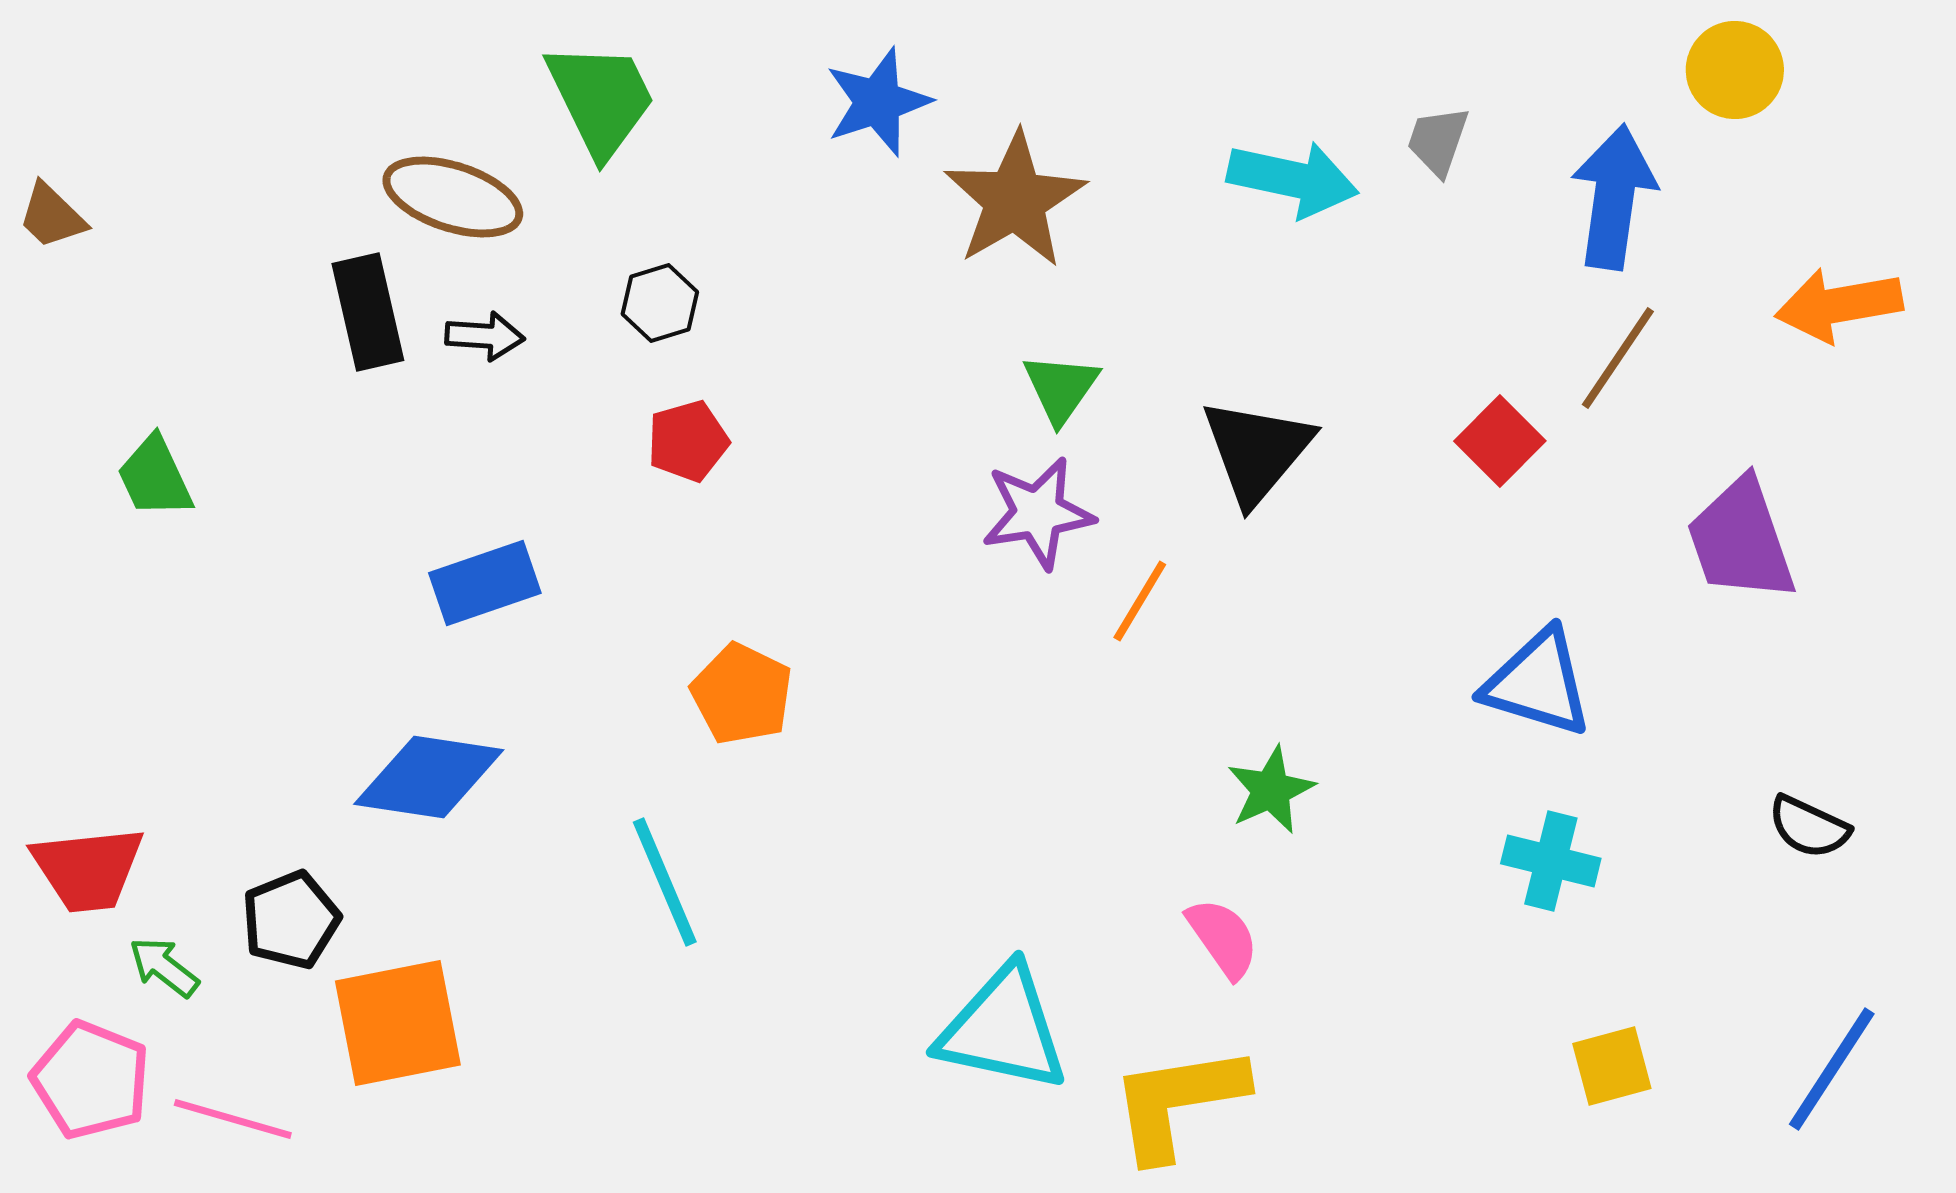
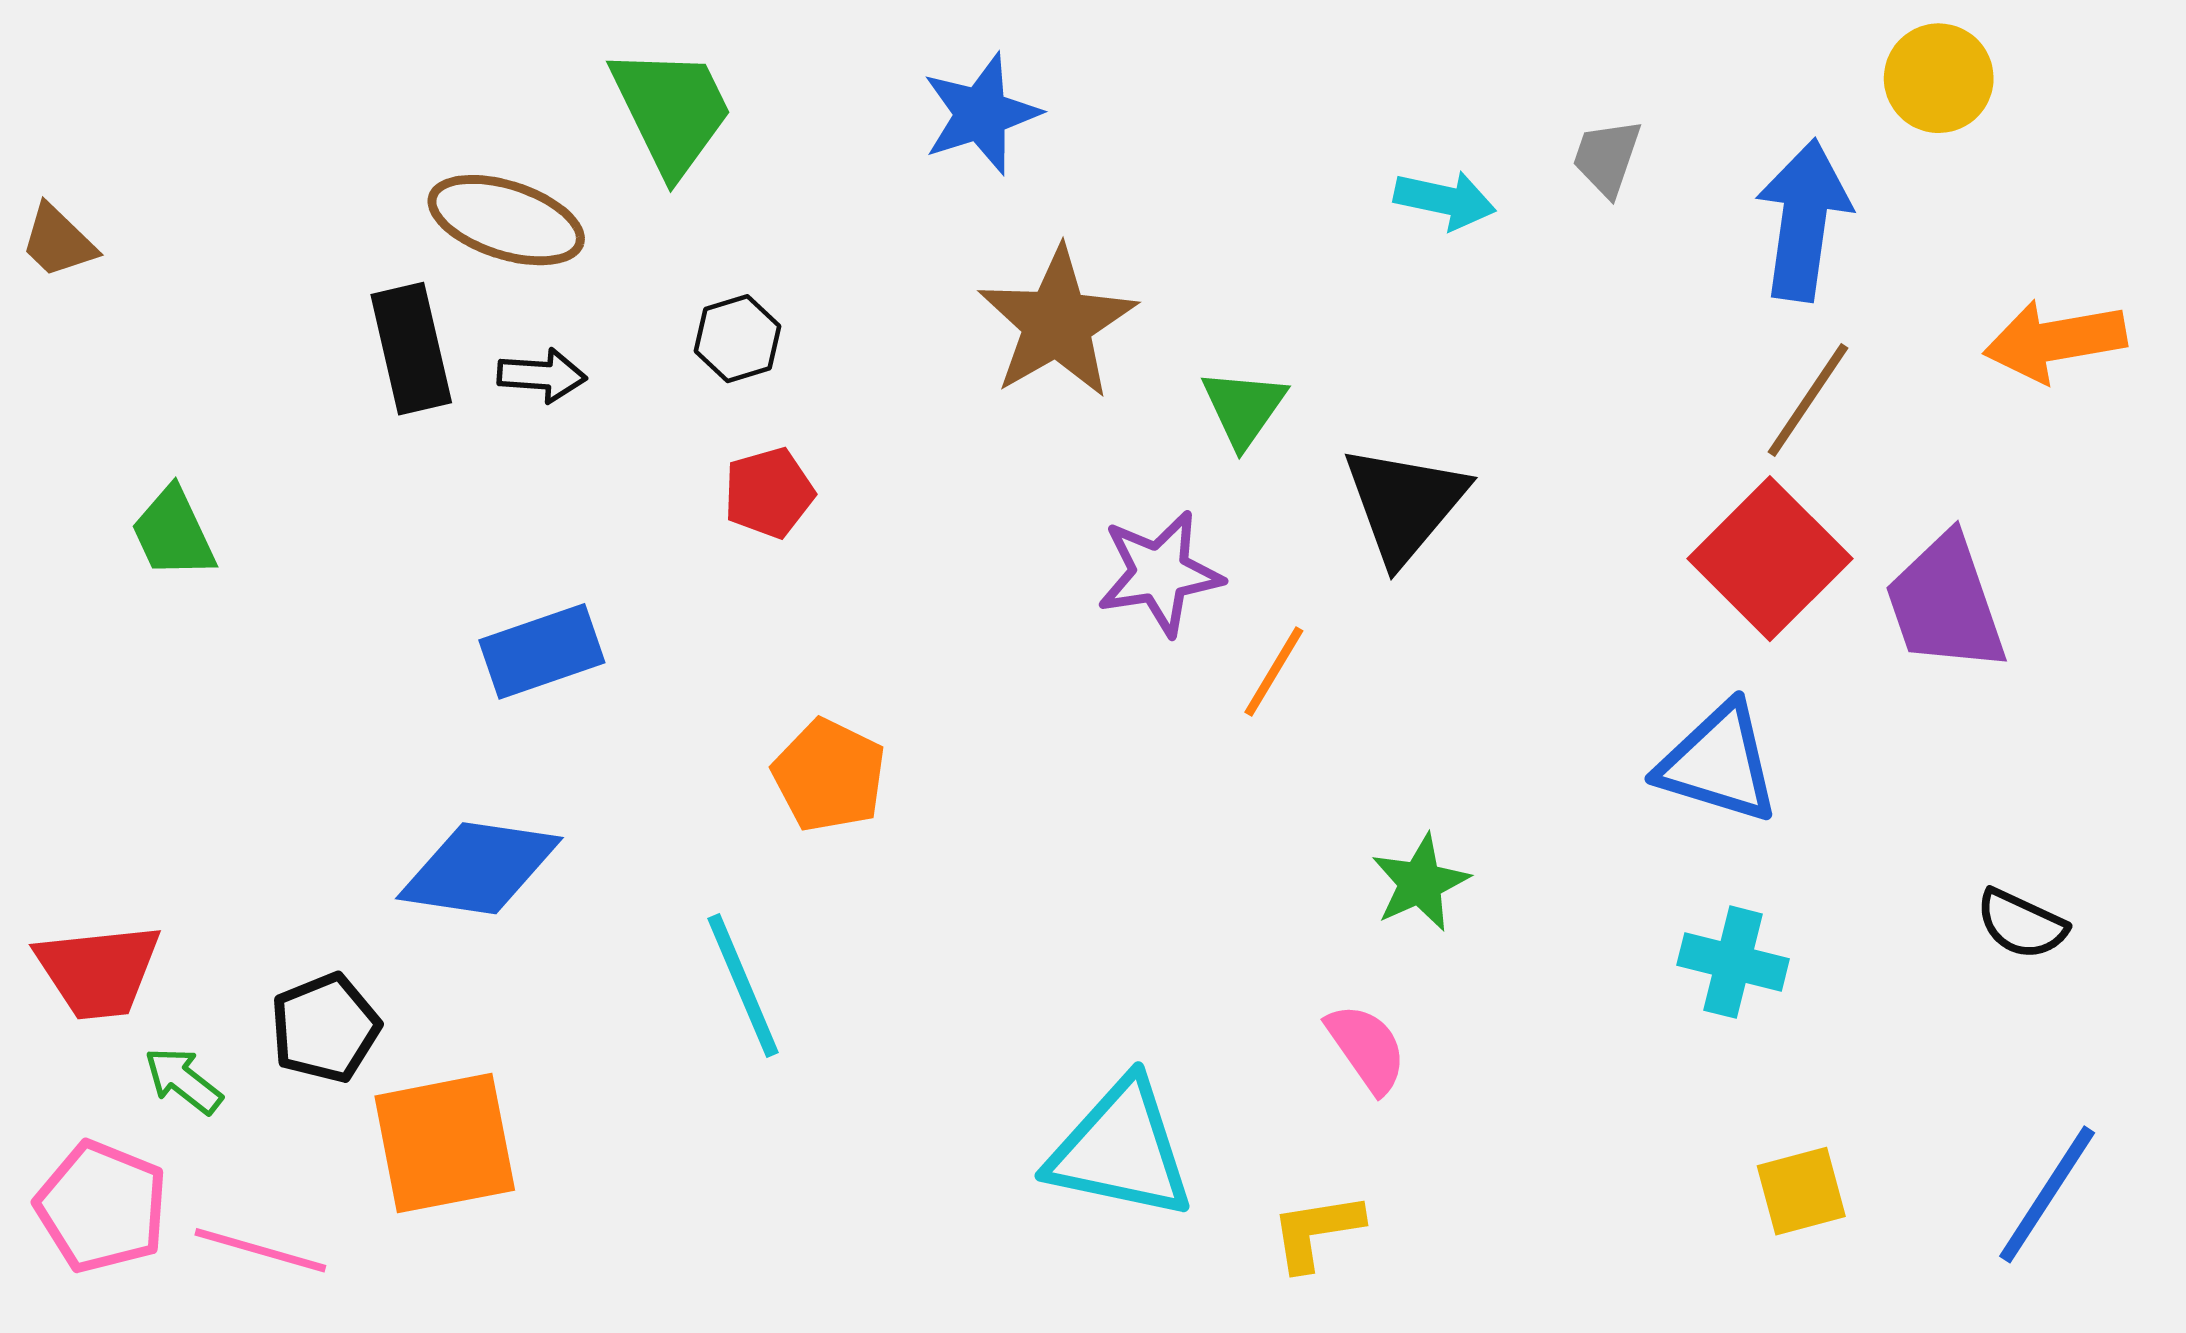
cyan arrow: (1293, 179) -> (1445, 200), size x0.7
brown star: (1015, 200) -> (1057, 323), moved
green triangle: (1061, 388) -> (1244, 408), moved
red square: (1500, 441) -> (1770, 559), moved, size x1.6
yellow L-shape: (1178, 1102) -> (1316, 1231), size x0.6

